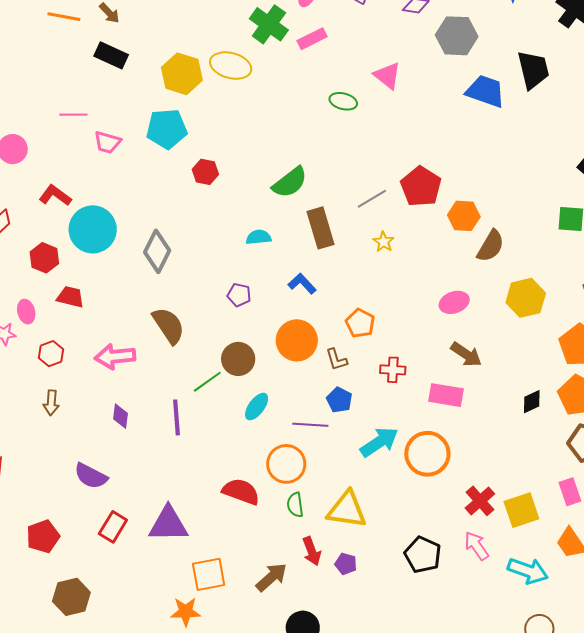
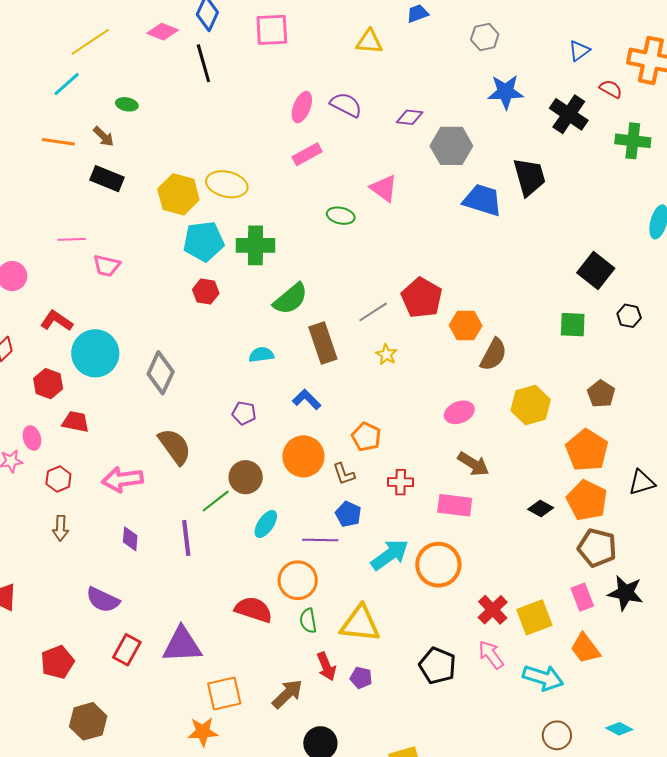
green cross: (269, 24) -> (256, 245), moved, turned -33
cyan pentagon: (167, 129) -> (204, 241), moved
black diamond: (532, 402) -> (541, 509), turned 55

